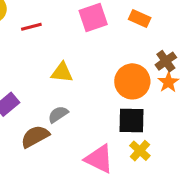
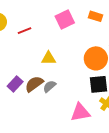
brown semicircle: (35, 136) -> (34, 84), moved
pink triangle: (99, 159) -> (80, 112), turned -30

